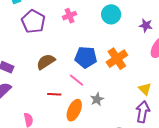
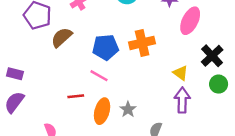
orange cross: (117, 59) -> (142, 43), turned 30
brown semicircle: (46, 62) -> (62, 37), moved
gray star: (97, 99) -> (128, 109), moved

